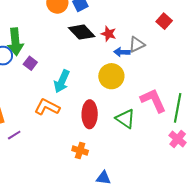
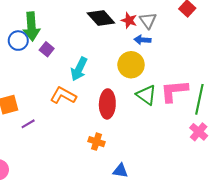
gray triangle: (137, 45) -> (148, 20), moved, turned -42
pink L-shape: (153, 100) -> (174, 91), turned -72
green triangle: (125, 119) -> (146, 95), moved

